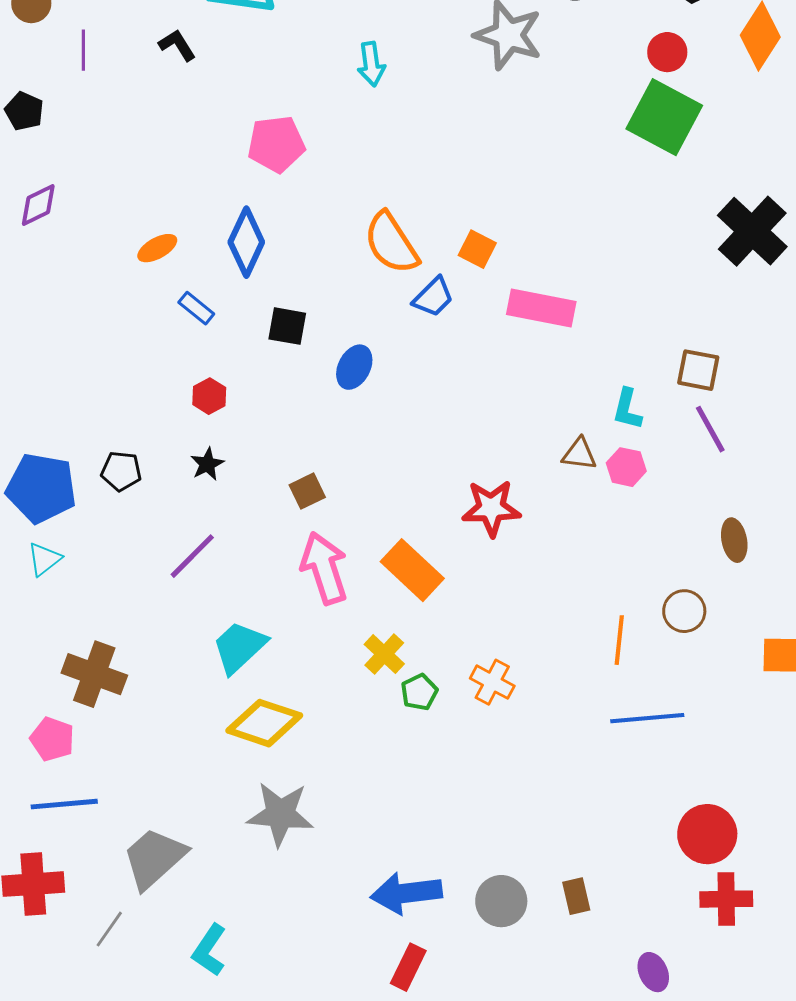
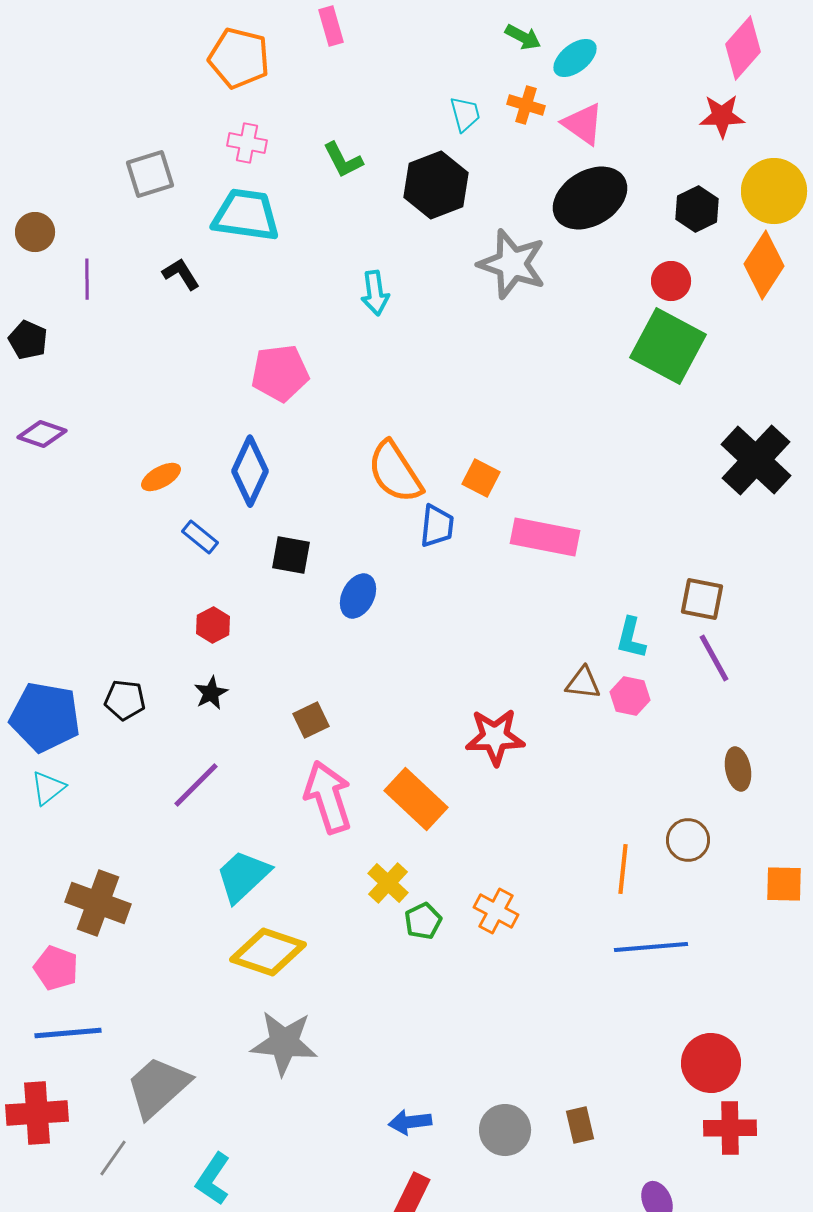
purple diamond: (38, 205) -> (42, 434), turned 45
blue trapezoid: (433, 297) -> (437, 526), turned -39
blue arrow: (406, 893) -> (410, 1122), size x0.6

